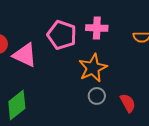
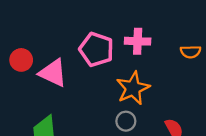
gray circle: (97, 96) -> (126, 121), moved

